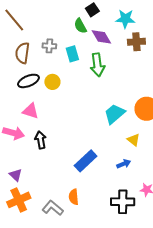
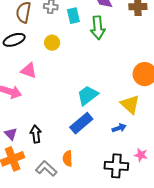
black ellipse: (28, 81) -> (14, 40), moved
cyan trapezoid: (115, 114) -> (88, 95), moved
black arrow: (41, 140) -> (36, 134), moved
yellow triangle: (134, 140) -> (130, 104), size x1.5

